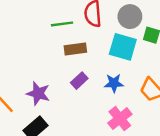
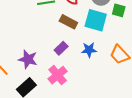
brown rectangle: (75, 49) -> (68, 22), moved, turned 36
pink cross: (120, 119) -> (58, 75), moved

